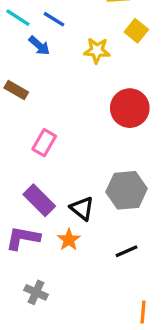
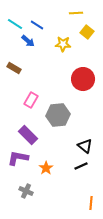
gray hexagon: (126, 190) -> (58, 115), moved
black triangle: (82, 208) -> (85, 146), moved
orange star: (69, 240) -> (46, 168), moved

